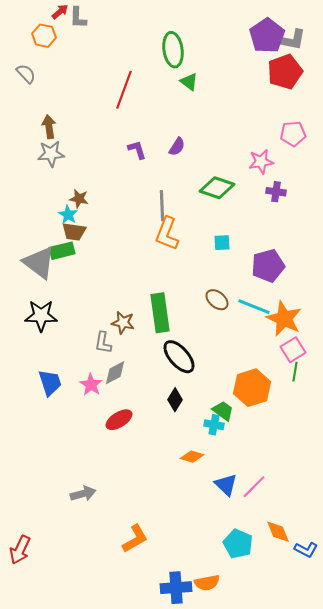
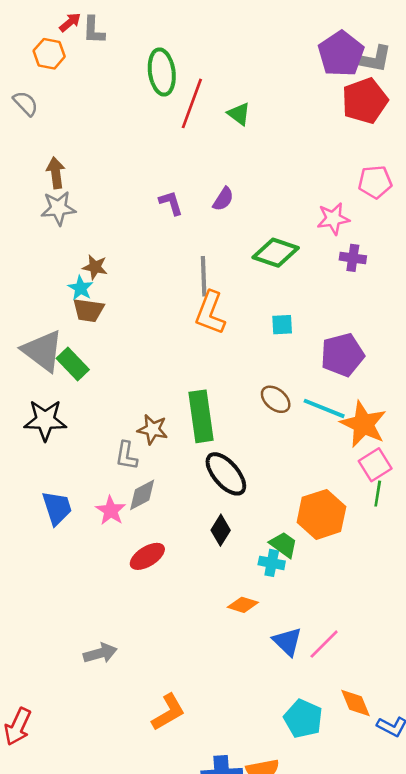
green ellipse: (173, 50) -> (162, 72), moved
red line: (124, 90) -> (192, 103), moved
green rectangle: (62, 251) -> (73, 364), moved, turned 60

